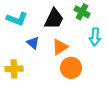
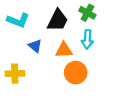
cyan arrow: (95, 37) -> (87, 39), moved
orange triangle: (60, 47) -> (64, 50), turned 30

